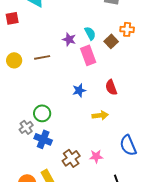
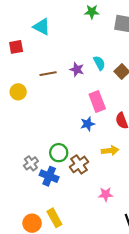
pink rectangle: (88, 55) -> (97, 101), moved
brown line: (42, 57) -> (48, 74), moved
green circle: (42, 113) -> (59, 153), moved
brown cross: (71, 158) -> (79, 164), moved

